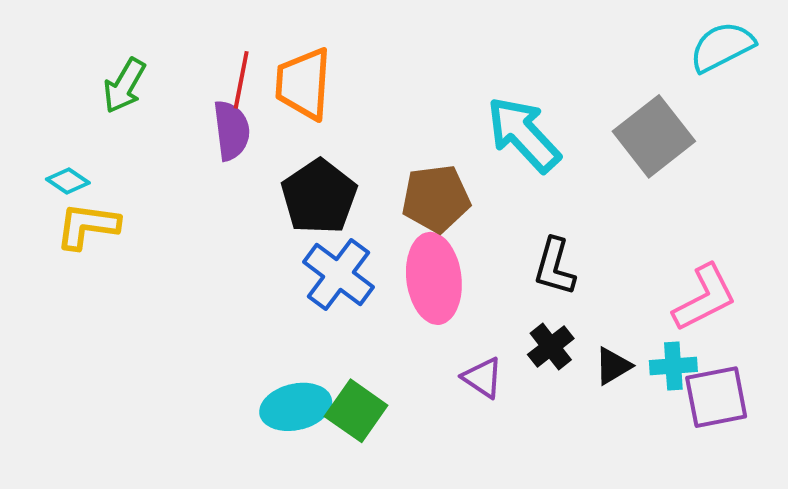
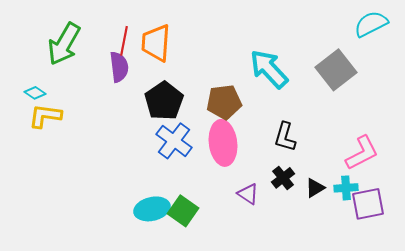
green arrow: (124, 86) -> (64, 44), size x1.5

